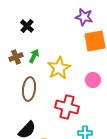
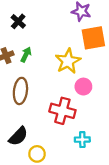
yellow star: (59, 68) -> (68, 61), moved
pink circle: (93, 80) -> (83, 87), moved

